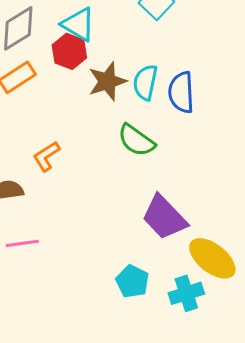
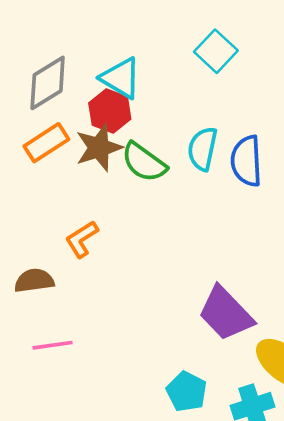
brown star: (107, 81) -> (99, 148), moved
green semicircle: (136, 140) -> (144, 162), moved

